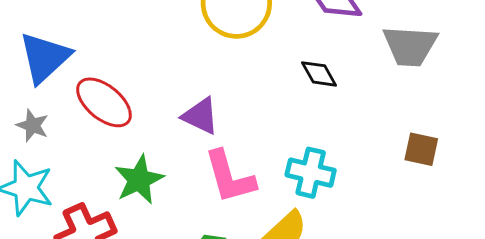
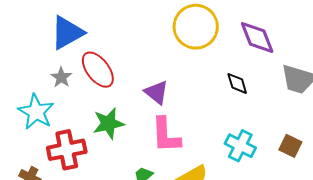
gray star: (33, 125) -> (61, 77), moved
cyan cross: (311, 173) -> (240, 146), moved

